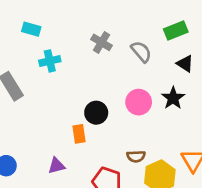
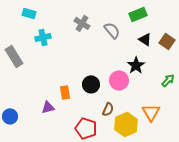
pink circle: (139, 102) -> (119, 80), moved
black circle: (96, 113) -> (91, 84), moved
brown semicircle: (136, 156) -> (108, 109), turned -64
purple triangle: (56, 166) -> (48, 107), moved

